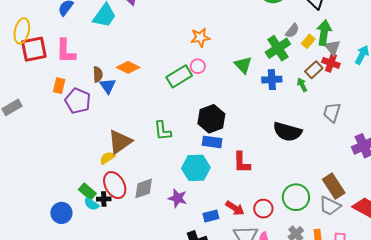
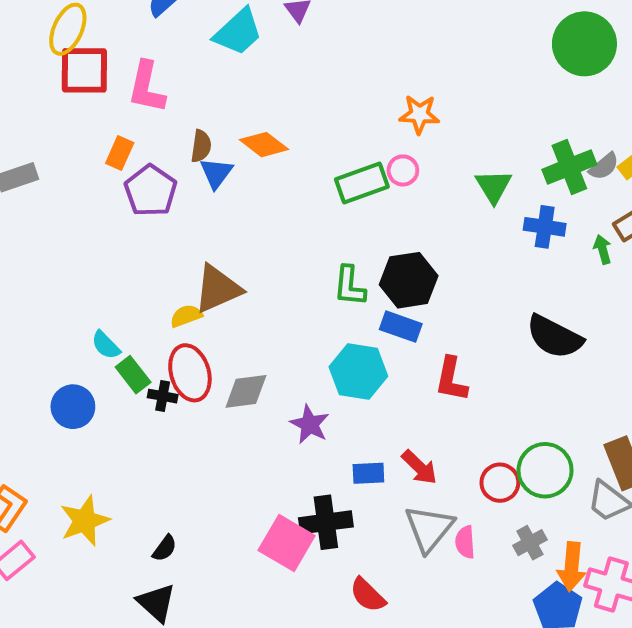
gray semicircle: (292, 31) -> (604, 166), moved
green L-shape: (163, 131) -> (350, 286), moved
cyan semicircle: (91, 204) -> (106, 345), moved
red circle: (263, 209) -> (500, 483), moved

